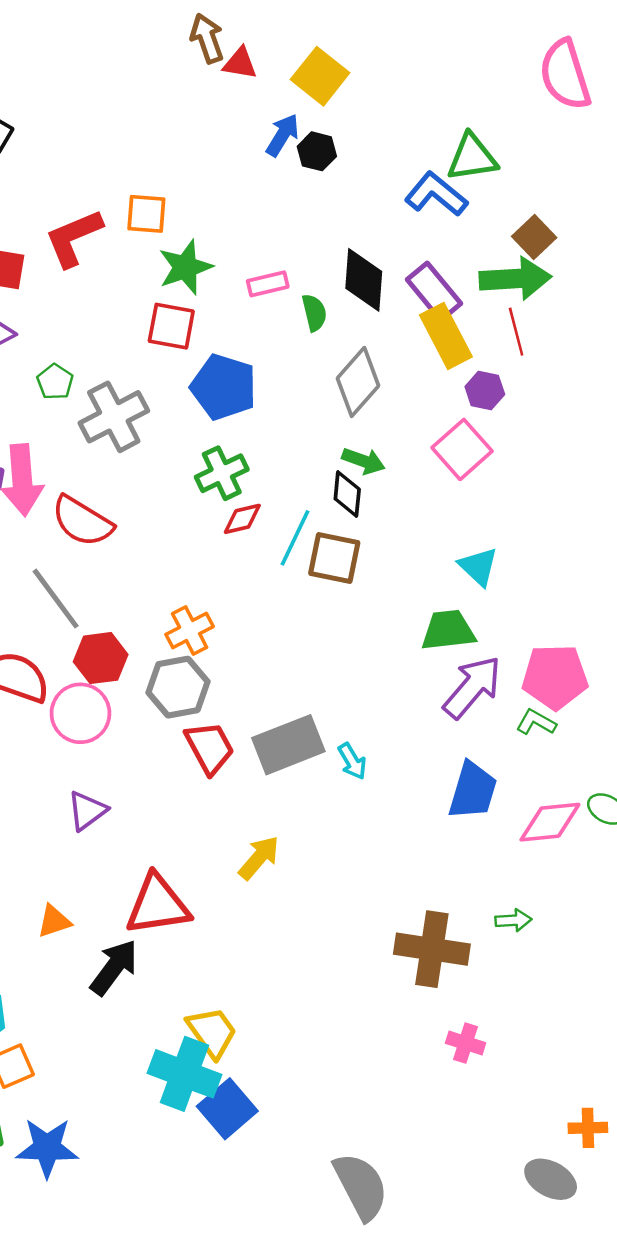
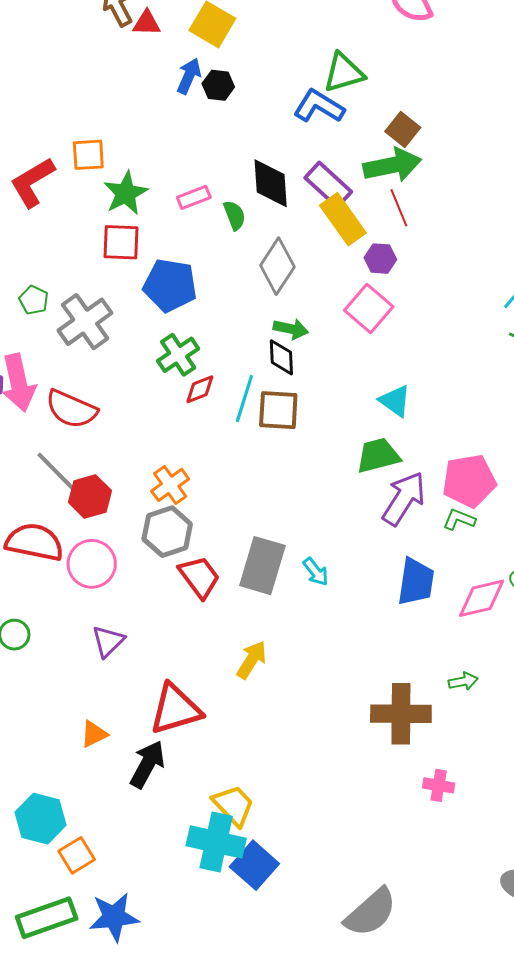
red hexagon: (101, 658) -> (90, 496), moved
gray rectangle: (288, 745) -> (262, 566), turned -44
gray semicircle: (361, 1186) -> (371, 912), turned 84

